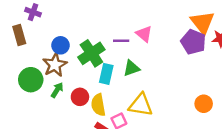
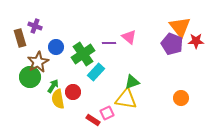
purple cross: (33, 12) -> (35, 26), moved
brown star: (55, 65) -> (38, 62), moved
green triangle: (131, 68) -> (132, 82), moved
cyan rectangle: (106, 74) -> (96, 72), turned 30
yellow semicircle: (98, 105) -> (58, 99), moved

